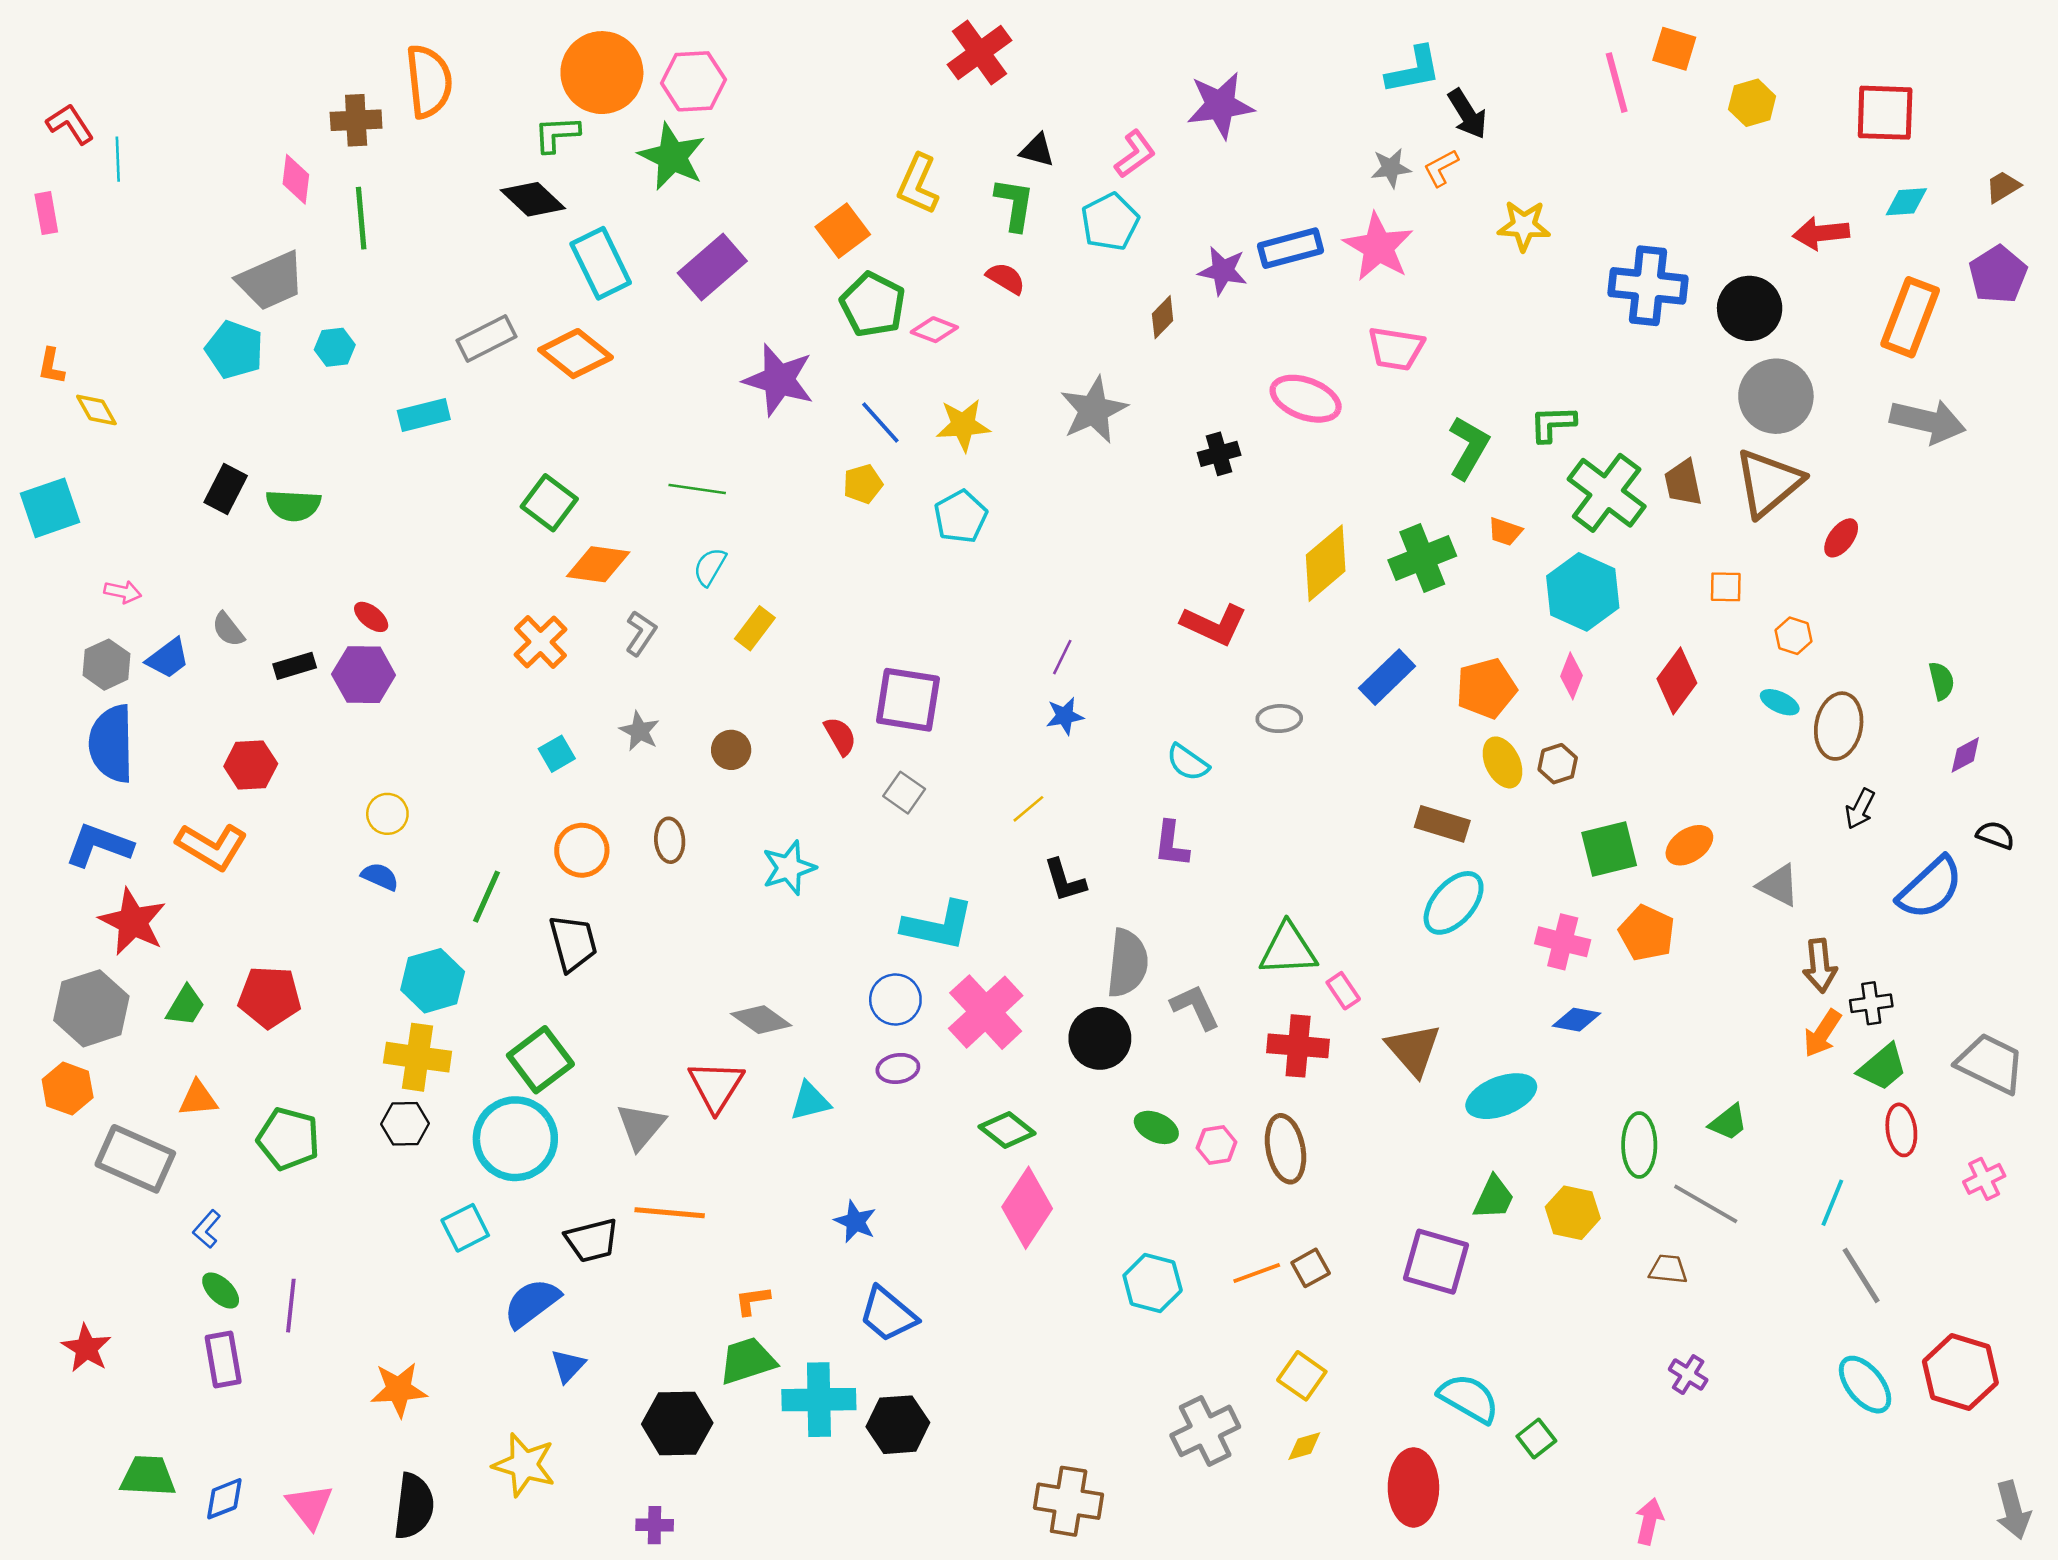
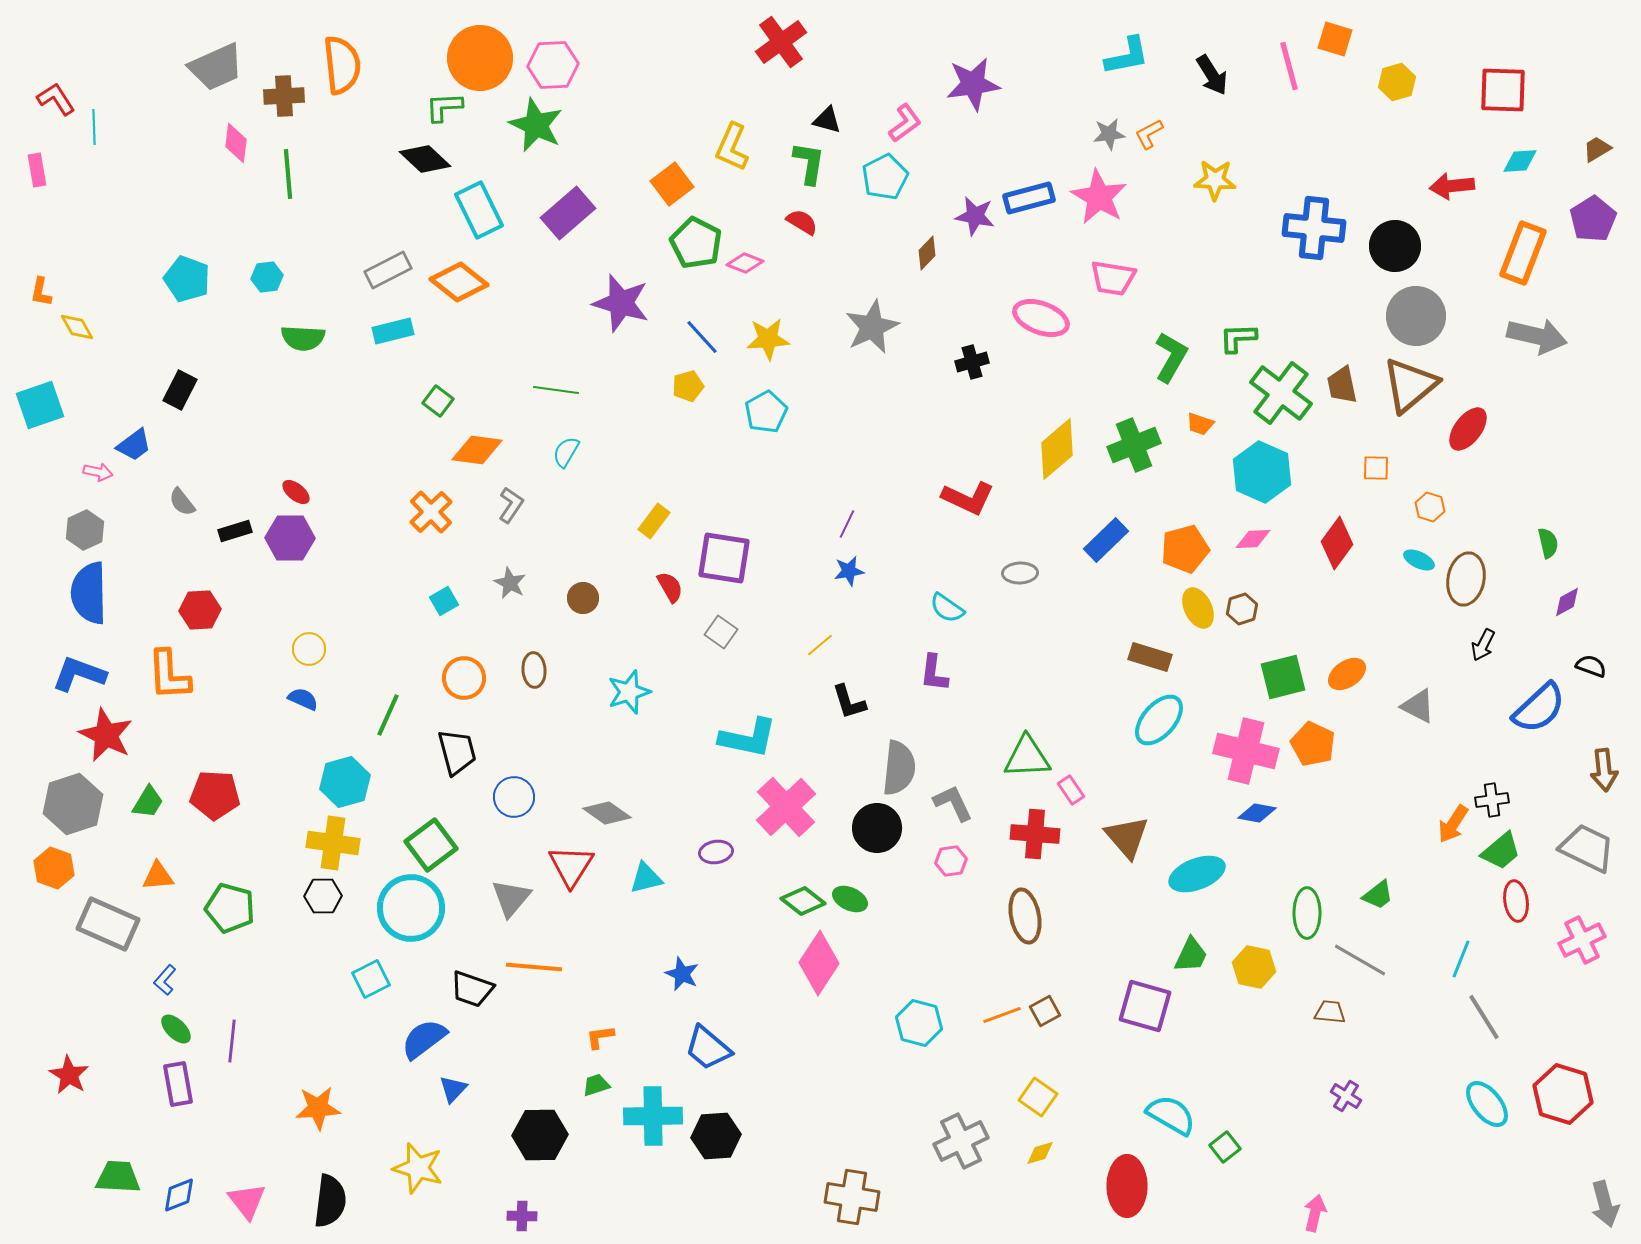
black arrow: (1467, 114) -> (1212, 75), moved
gray trapezoid: (271, 281) -> (216, 67), moved
cyan rectangle: (424, 415) -> (393, 331), moved
green square: (549, 503) -> (438, 401), size x0.7
green semicircle: (293, 505) -> (303, 338), moved
red ellipse: (1841, 538) -> (1468, 429), size x1.4
yellow rectangle: (755, 628) -> (654, 521), moved
blue trapezoid: (168, 658) -> (134, 445), moved
pink diamond: (1571, 676) -> (1253, 539), turned 66
orange L-shape: (212, 846) -> (169, 675), turned 56
pink cross: (1563, 942) -> (1246, 751), size x1.5
brown arrow: (1820, 966) -> (1604, 770), moved
blue circle: (895, 1000) -> (514, 797), moved
green ellipse: (1156, 1127) -> (850, 899), moved
pink hexagon: (1217, 1145) -> (951, 861), moved
pink cross: (1984, 1179) -> (1582, 940), size x1.4
black trapezoid: (592, 1240) -> (472, 989), turned 33
green trapezoid: (747, 1361) -> (596, 1085), size x0.6

